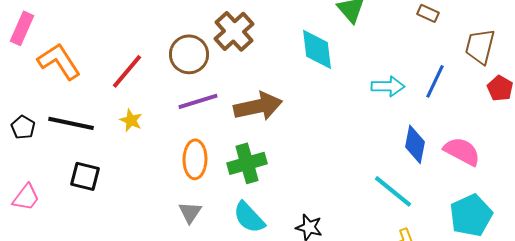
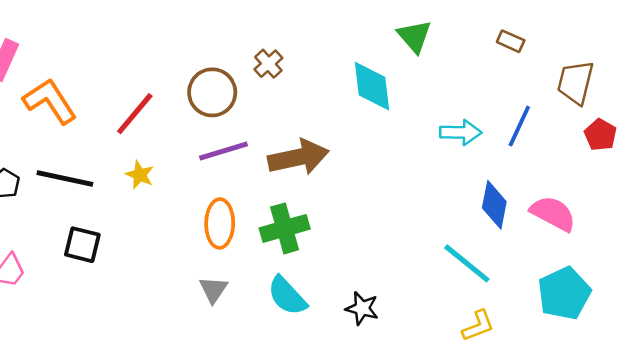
brown cross: (234, 31) -> (268, 64), size x0.6

